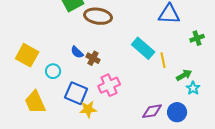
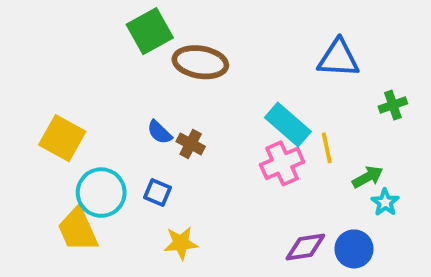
cyan circle: (53, 71) -> (101, 193), moved, size x1.6
pink cross: (109, 85) -> (282, 163), moved
blue square: (76, 93) -> (158, 193), moved, size x0.6

